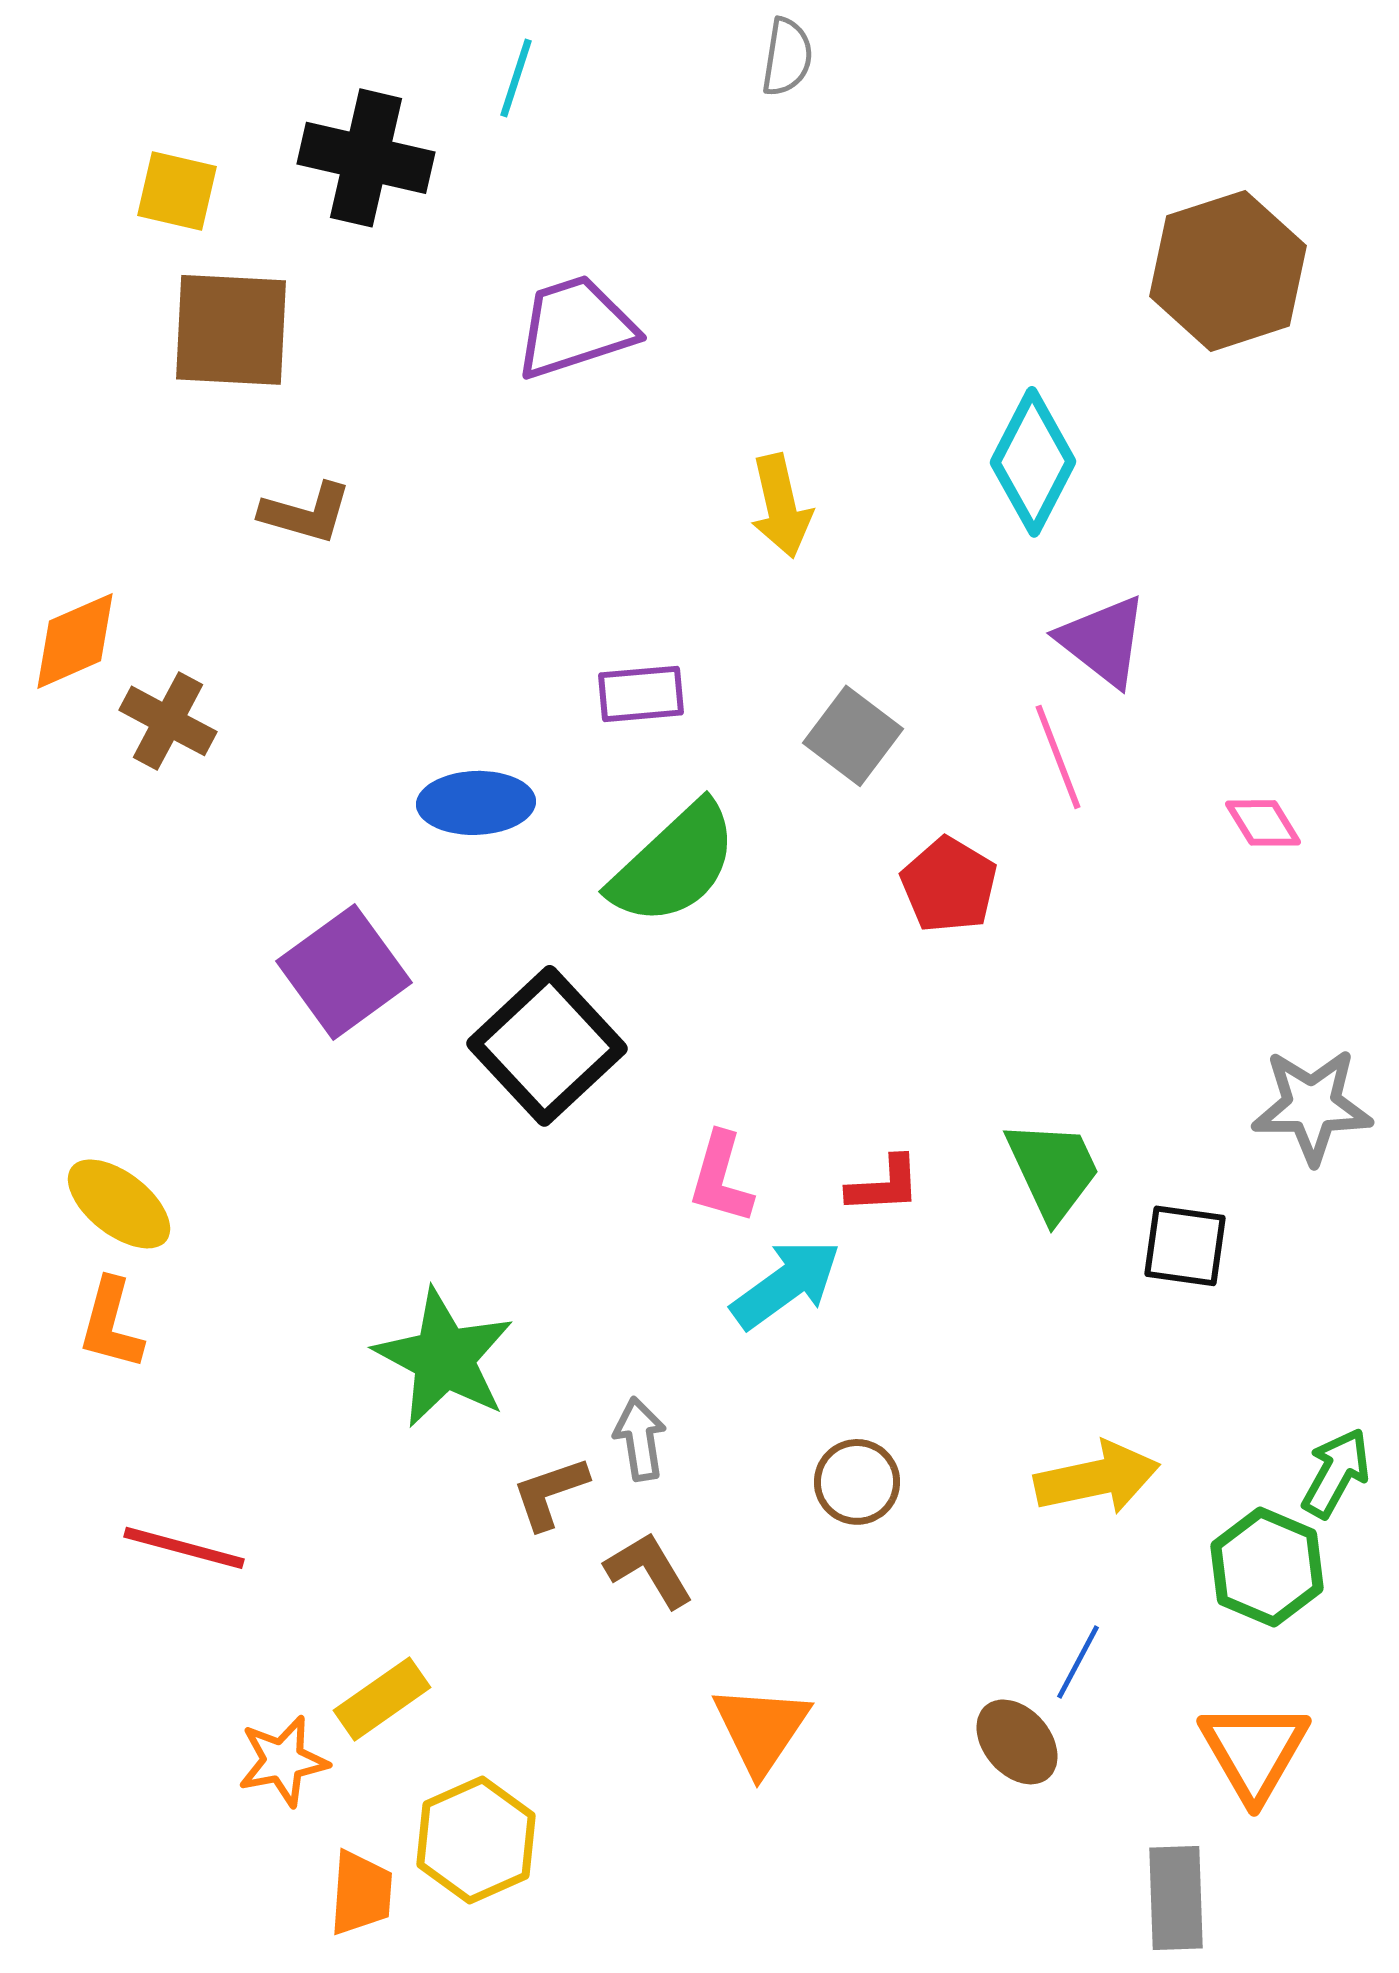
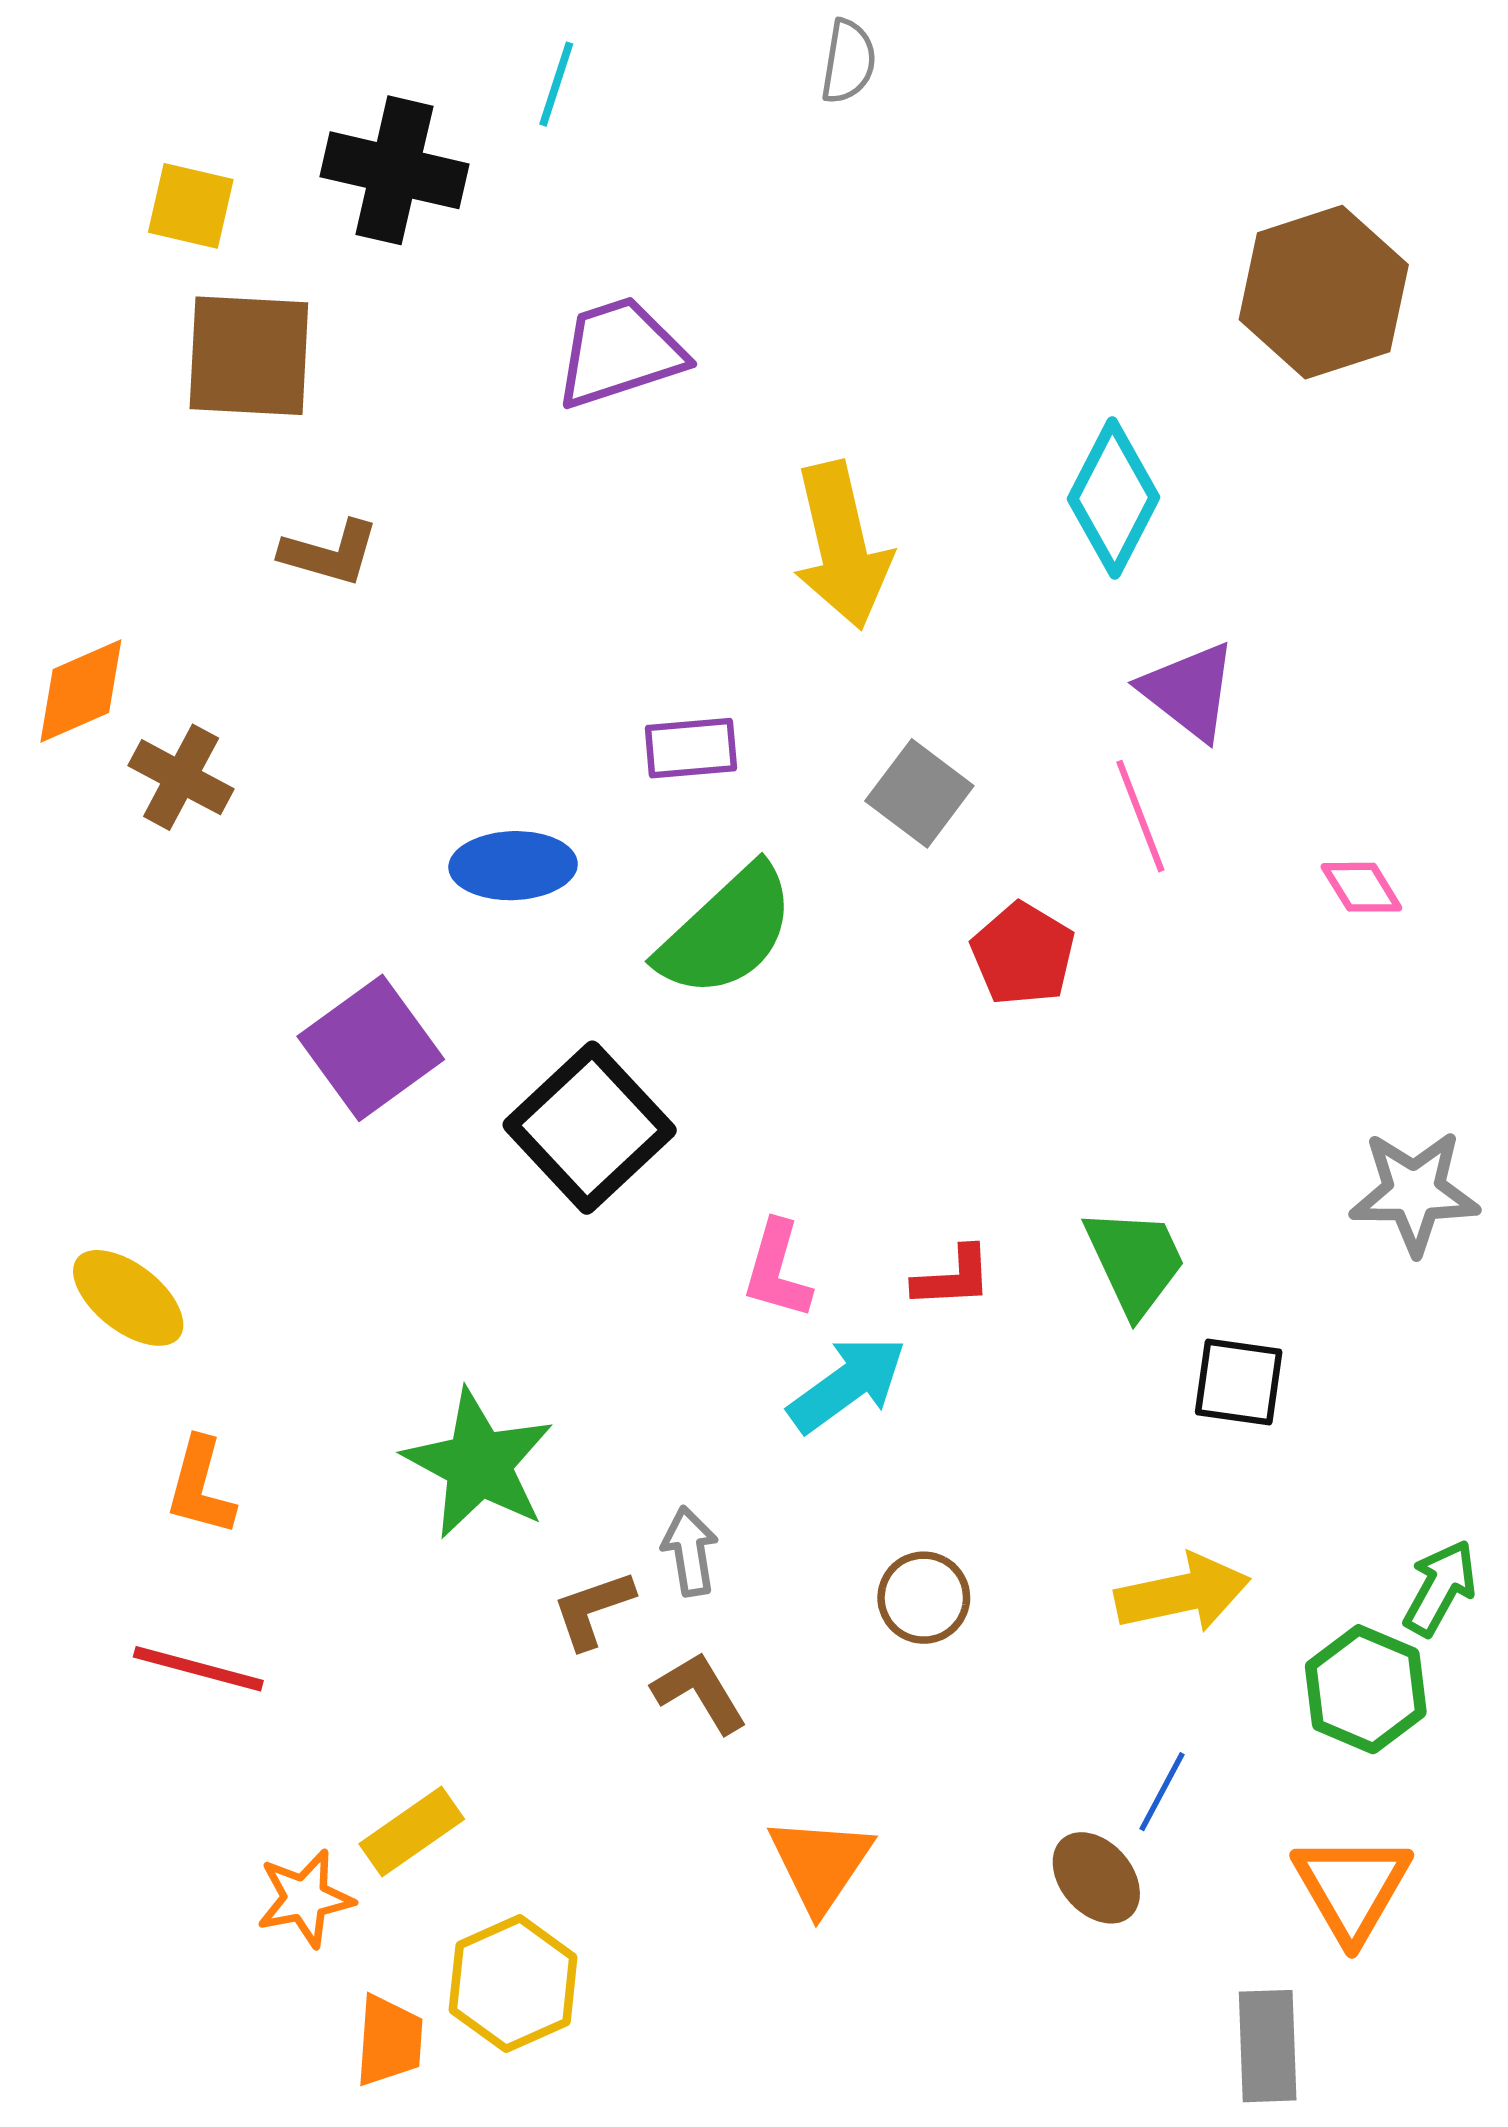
yellow arrow: (781, 506) -> (842, 545), size x1.5
black square: (1185, 1246) -> (1239, 1382), moved
orange L-shape: (111, 1324) -> (200, 1487), moved

